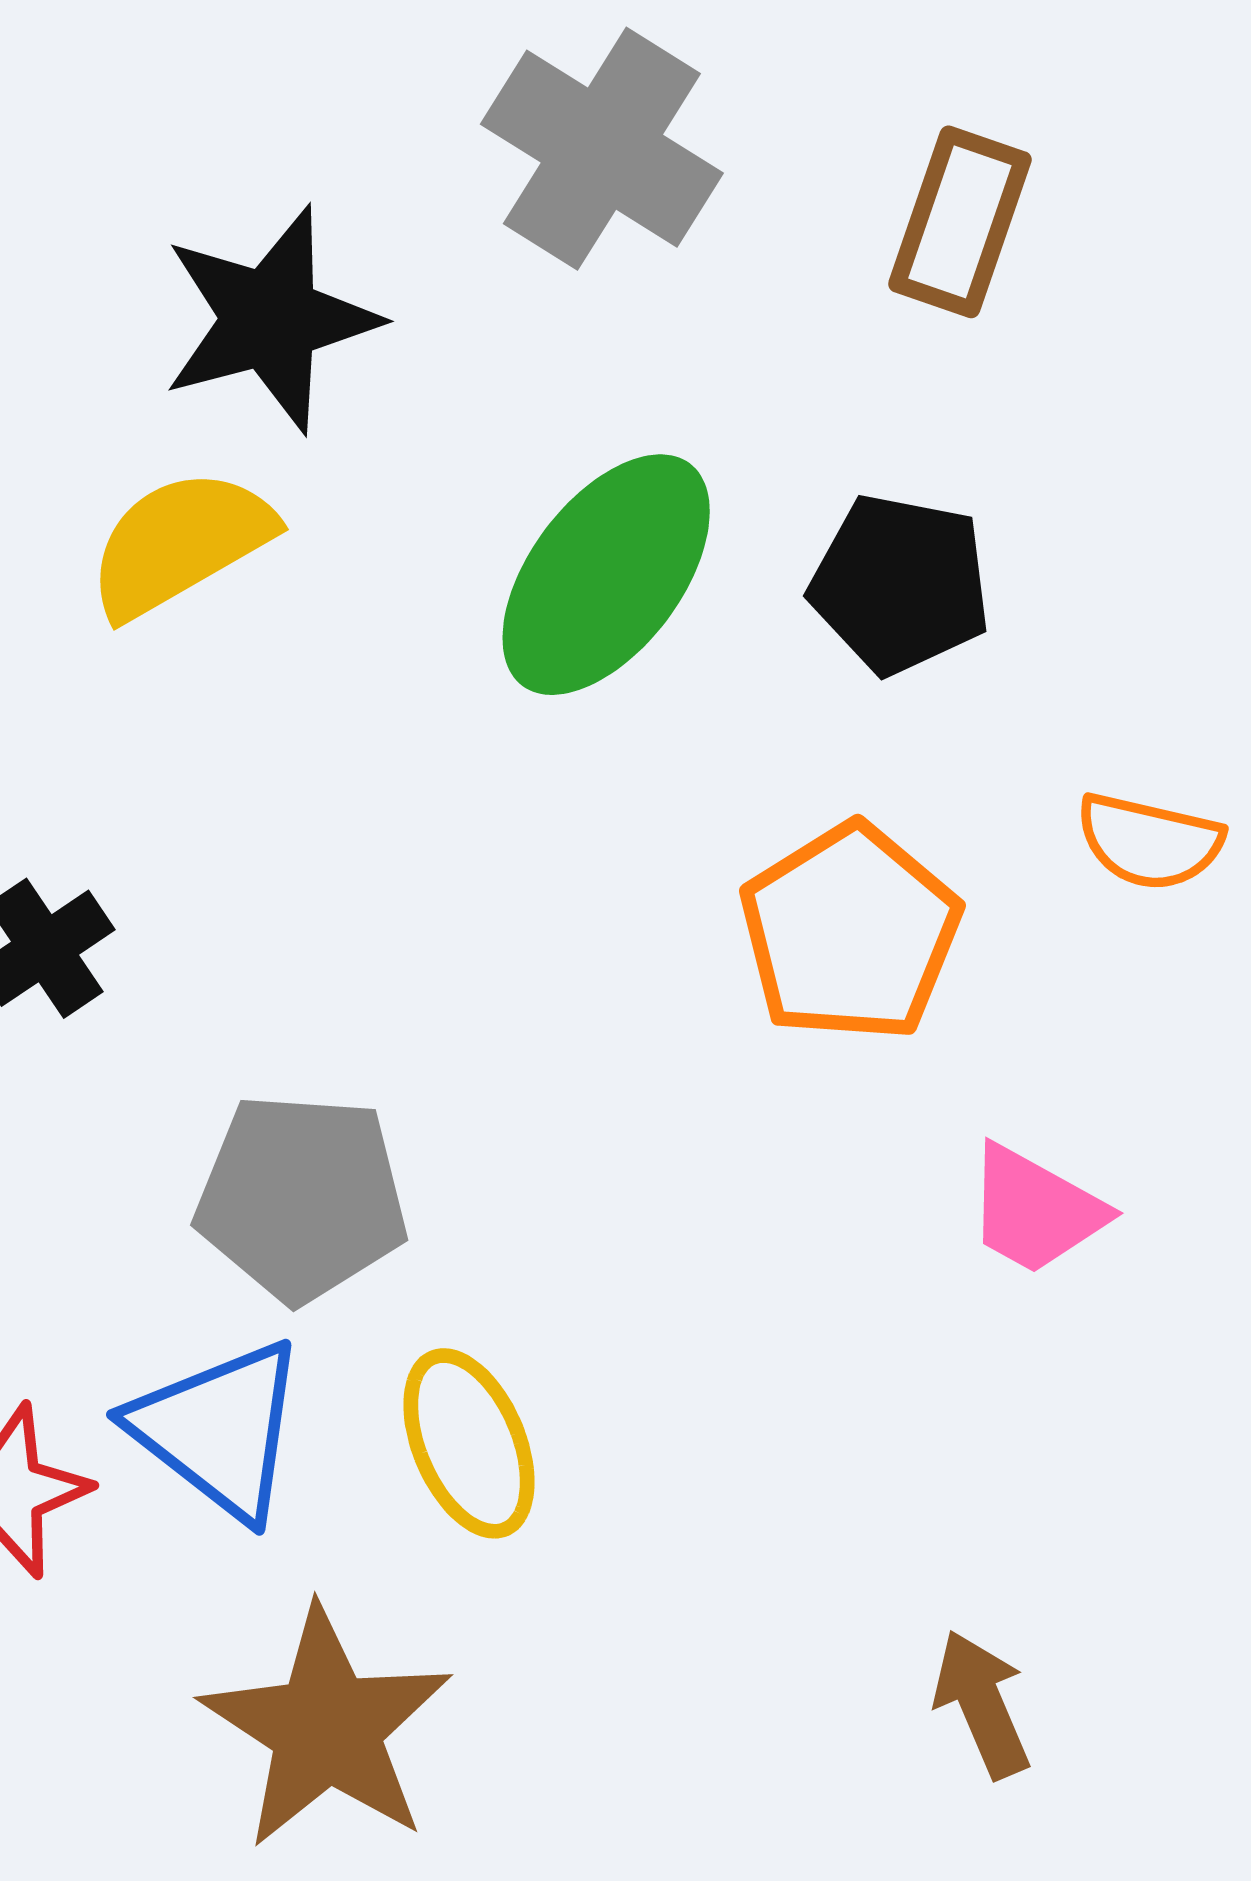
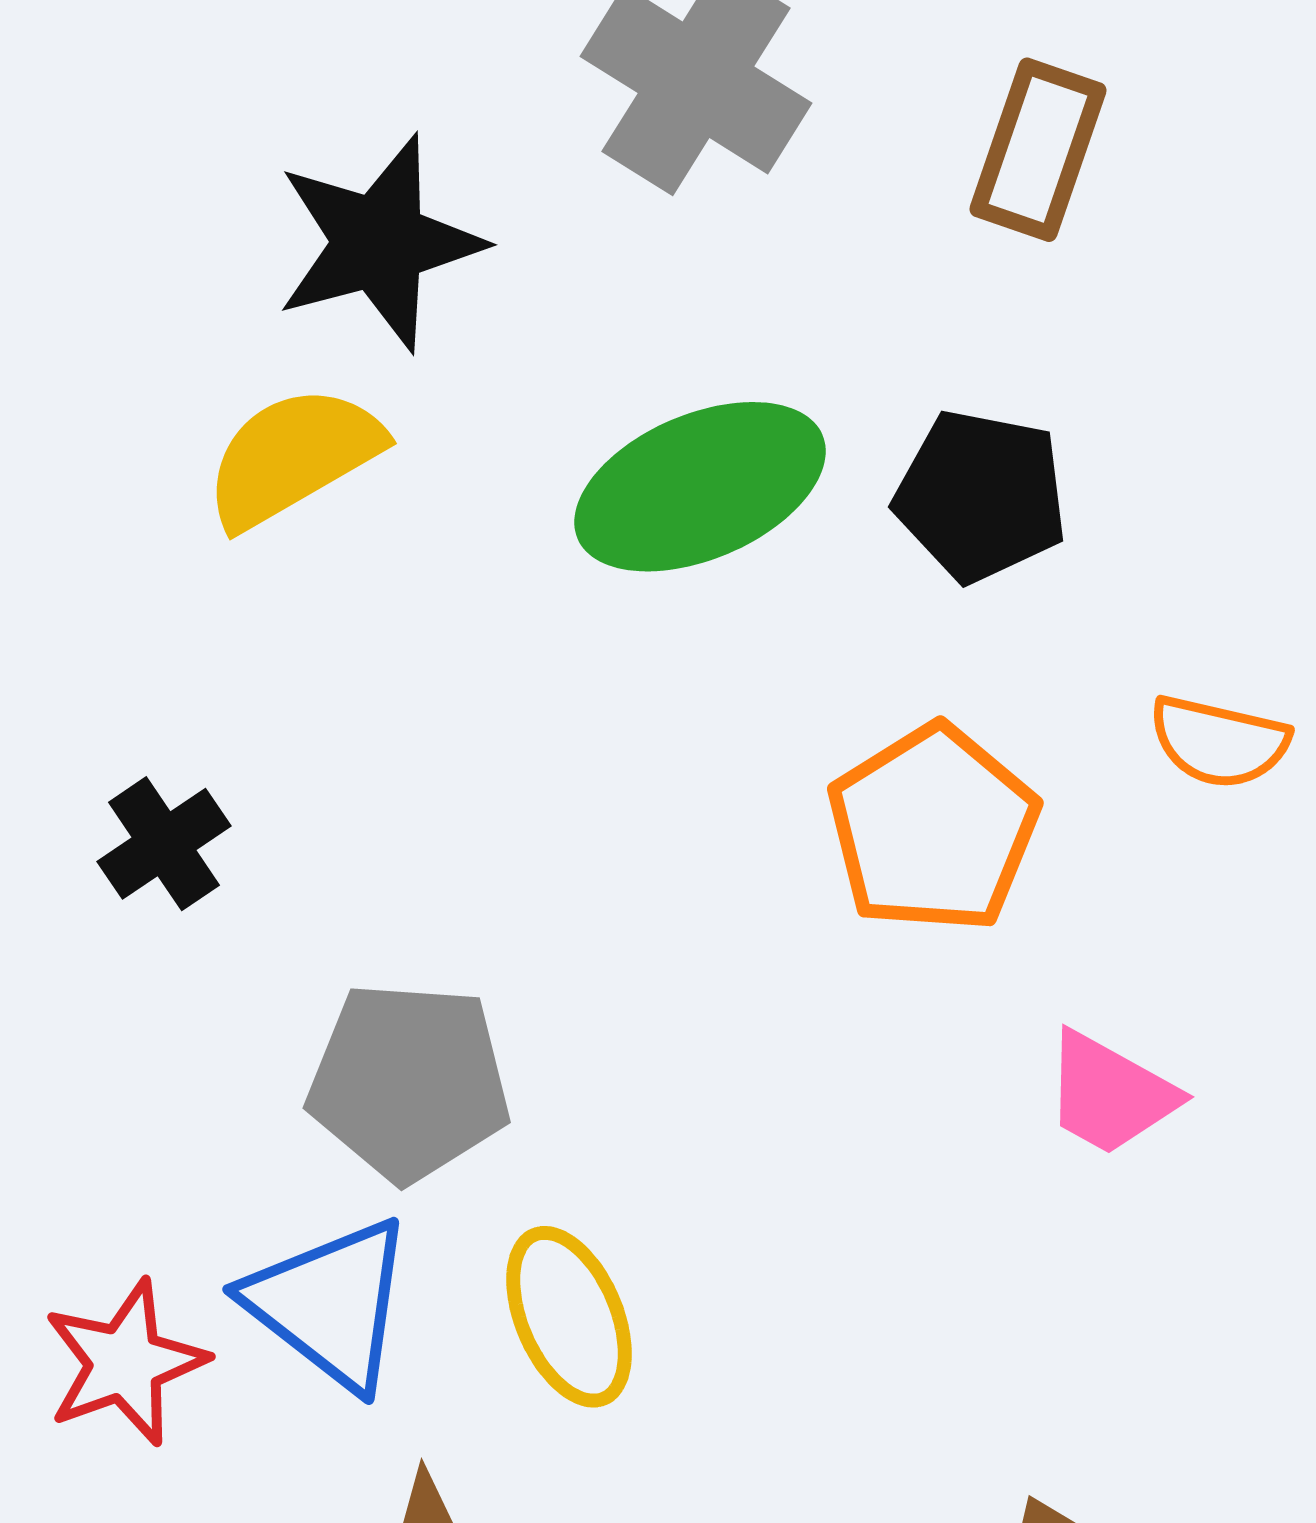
green ellipse: (606, 575) -> (700, 487), turned 30

